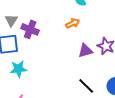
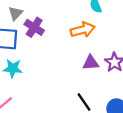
orange arrow: (73, 23) -> (83, 30), size x1.5

